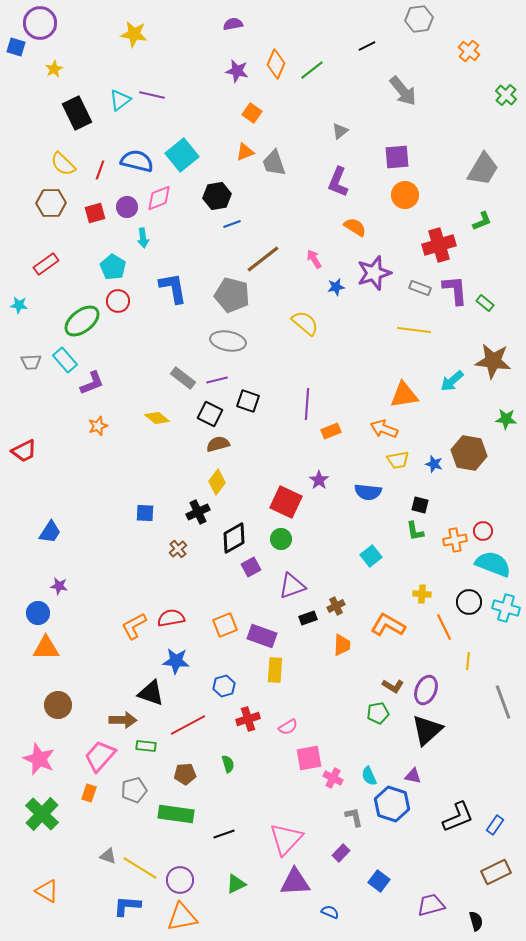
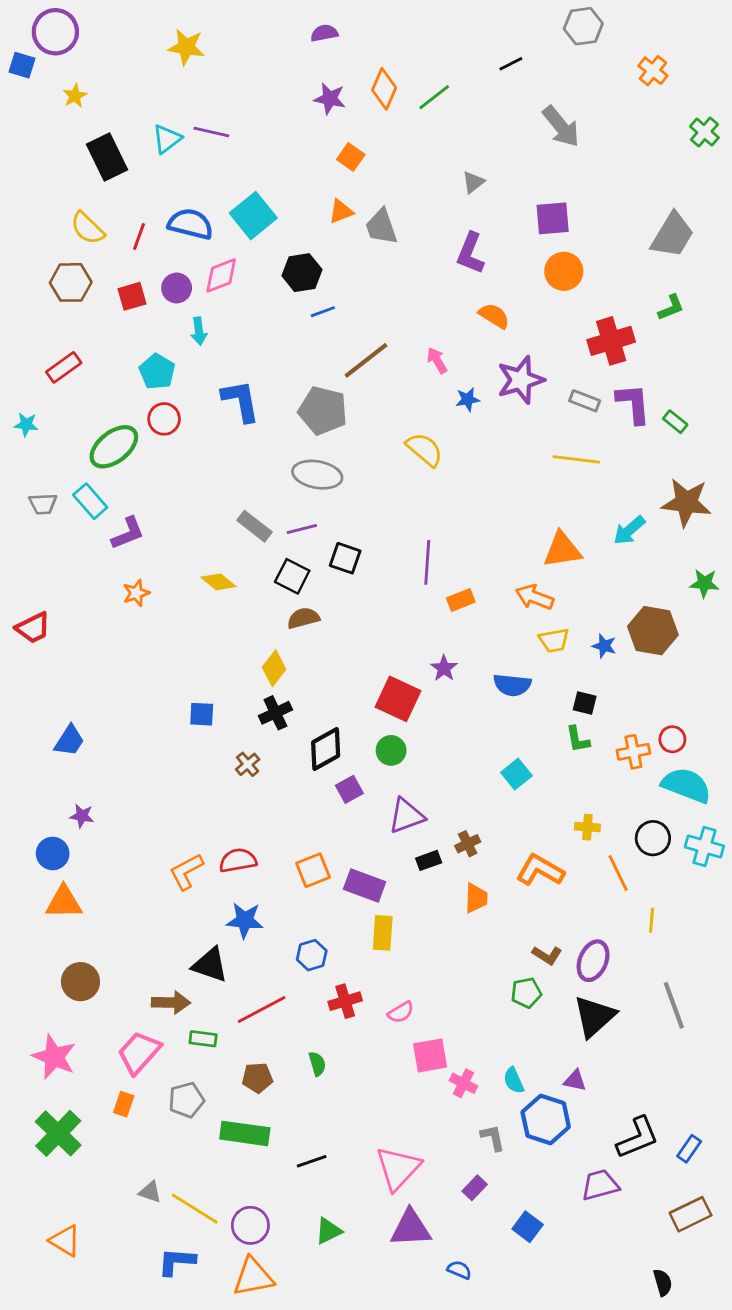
yellow diamond: (217, 482) -> (274, 668), moved
gray line: (503, 702) -> (674, 1005), moved
purple trapezoid: (431, 905) -> (600, 1185), moved

